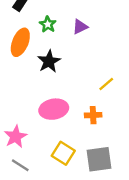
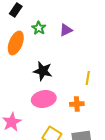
black star: (49, 61) -> (43, 71), moved, turned -30
yellow line: (106, 84) -> (88, 78), turned -40

